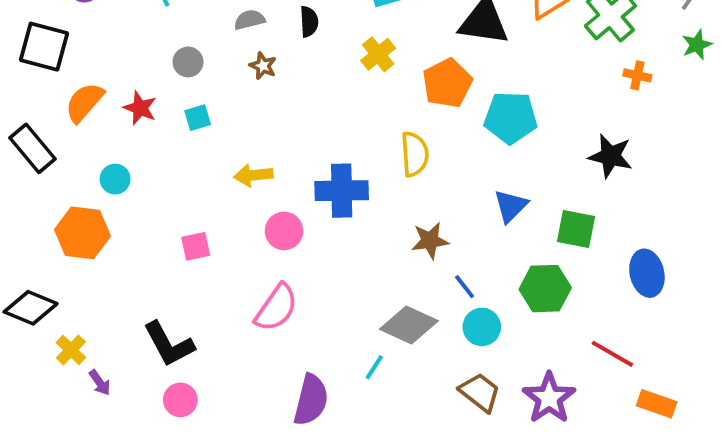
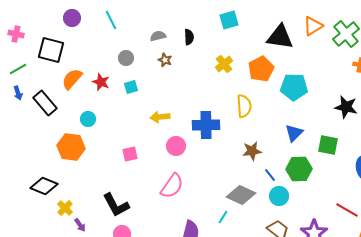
yellow cross: (378, 54) -> (224, 64), moved
green hexagon: (545, 289) -> (299, 169), moved

